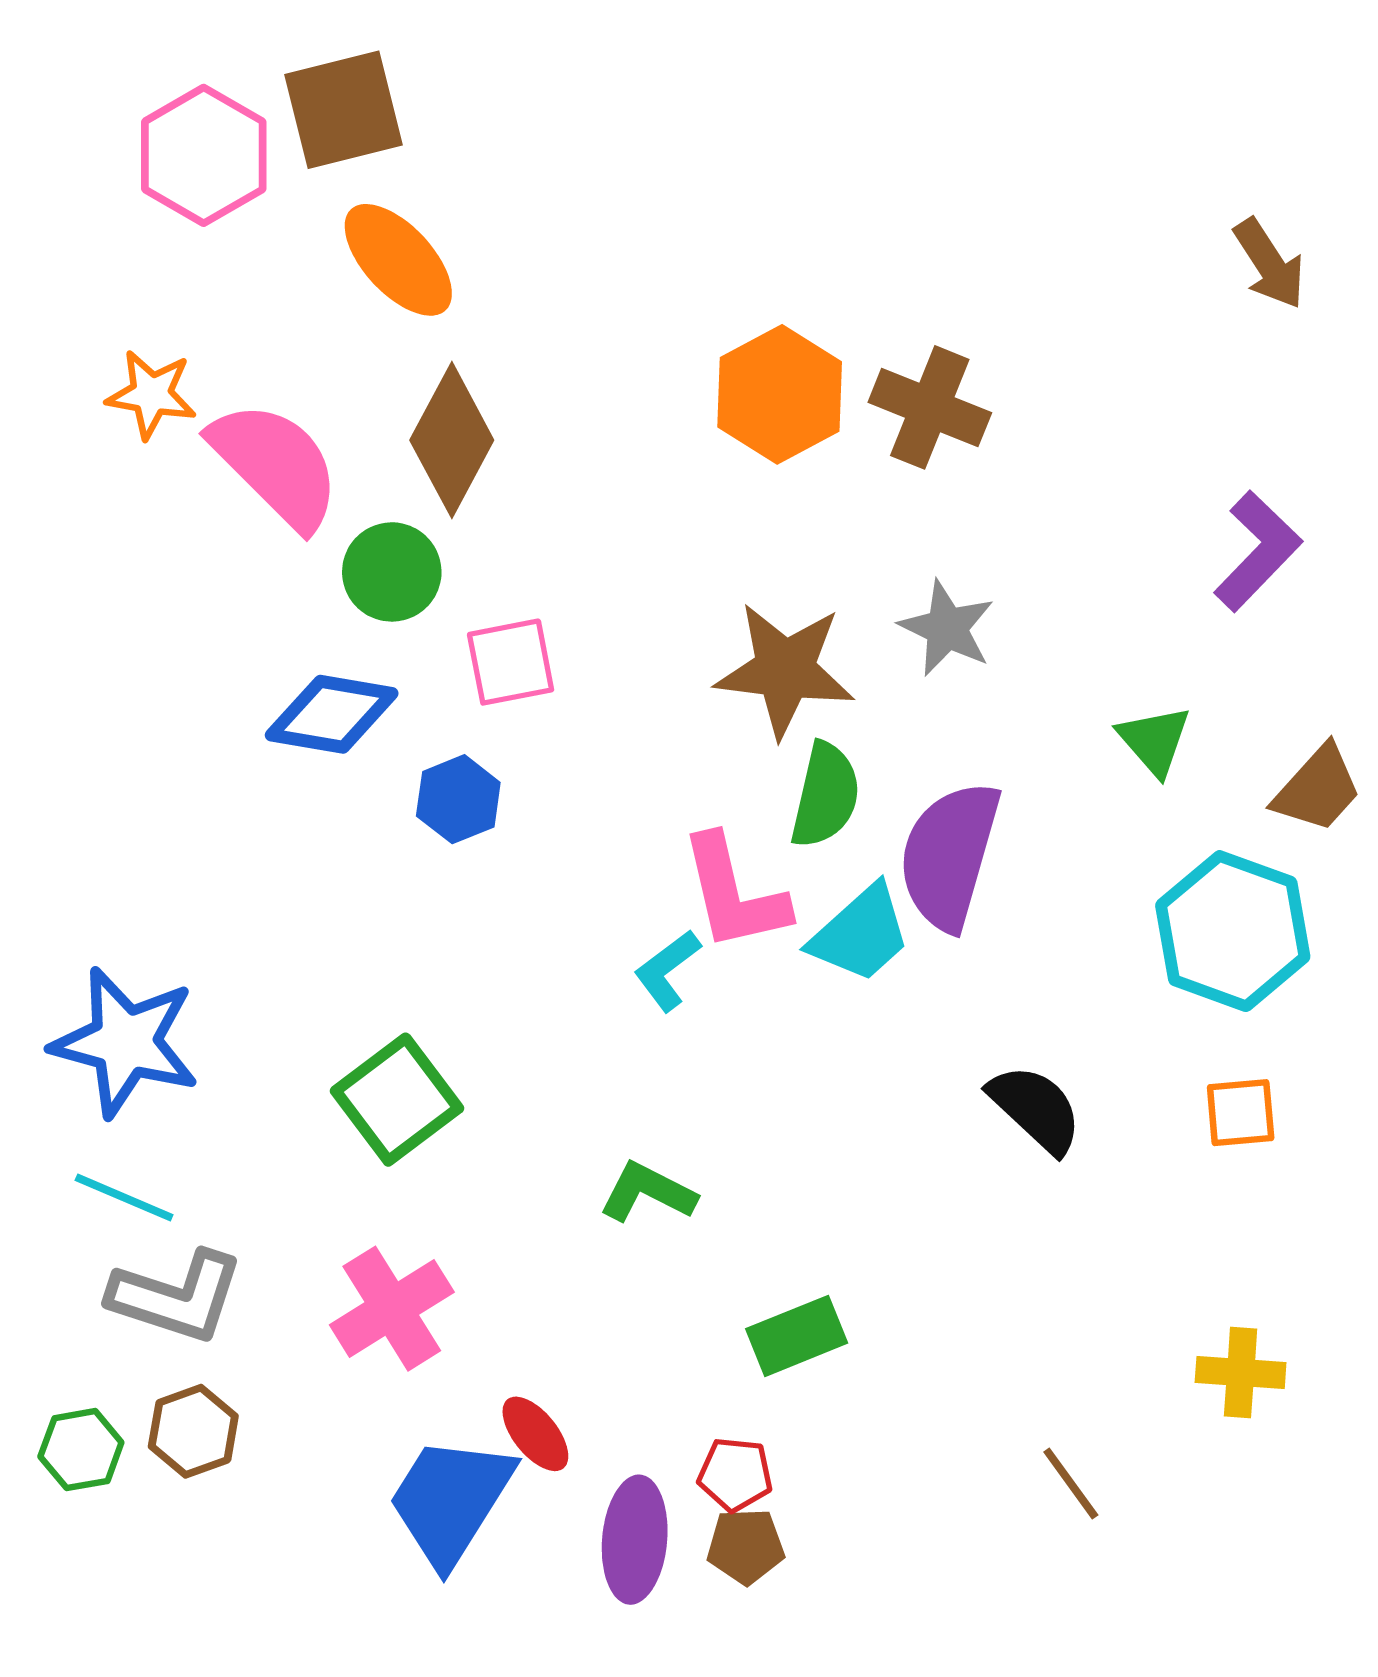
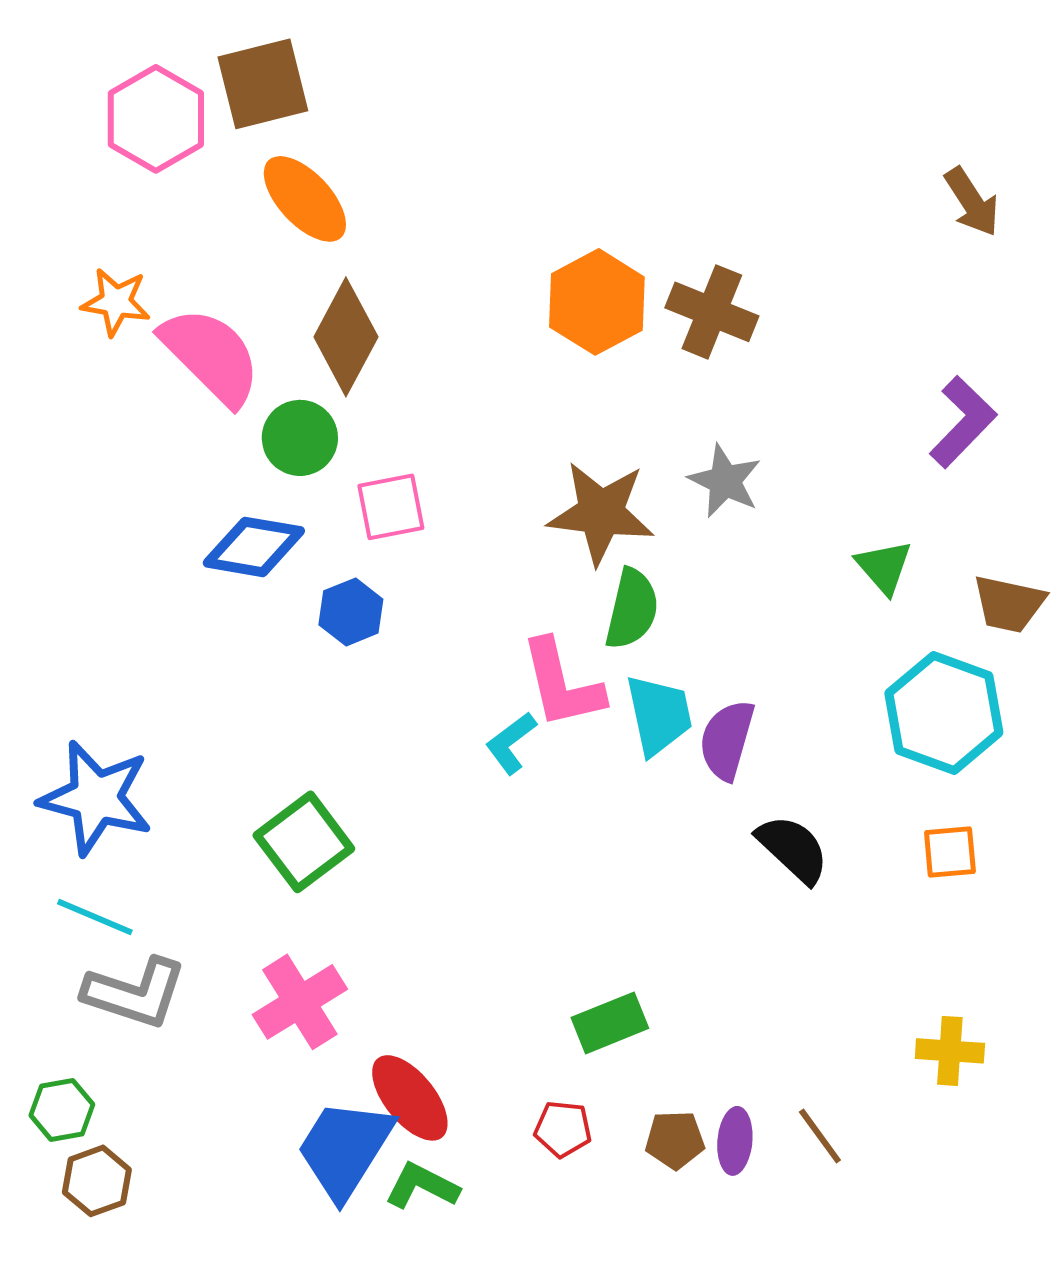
brown trapezoid: (1318, 789) -> (1009, 604), turned 60
purple semicircle: (949, 855) -> (727, 740), moved, size x0.7
cyan trapezoid: (861, 934) -> (659, 715), turned -60
green L-shape: (648, 1192) -> (422, 1186), moved
brown hexagon: (193, 1431) -> (97, 1181), moved
red ellipse: (535, 1434) -> (410, 1098), size x1.5
purple ellipse: (635, 1540) -> (735, 1141), moved, size x0.7
brown pentagon: (746, 1546) -> (675, 1140), moved

